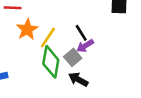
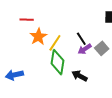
gray square: (73, 57) -> (102, 48), moved

